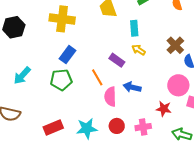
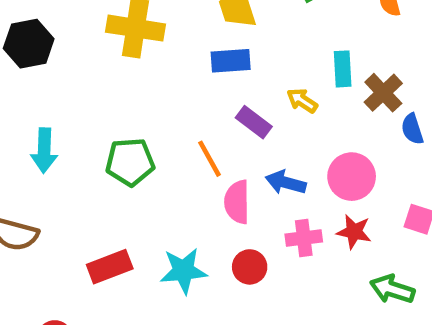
cyan rectangle: (134, 28) -> (343, 69), moved
blue rectangle: (67, 55) -> (231, 61), moved, turned 48
cyan arrow: (22, 76) -> (44, 150), turned -42
pink circle: (178, 85) -> (352, 177), moved
pink cross: (143, 127) -> (304, 238), moved

